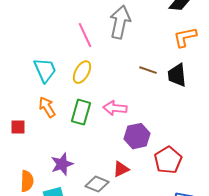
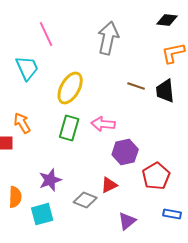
pink line: (85, 35) -> (46, 34), moved
cyan trapezoid: (45, 70) -> (27, 68), moved
yellow ellipse: (82, 72) -> (70, 88), size x1.4
orange arrow: (47, 107) -> (22, 123), moved

